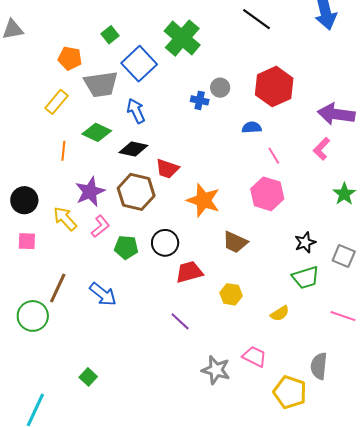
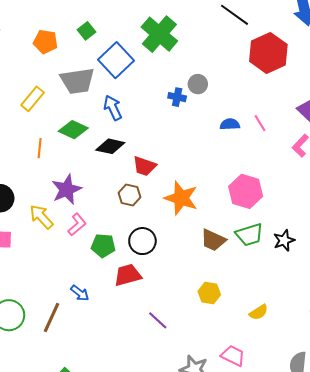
orange pentagon: (70, 58) -> (45, 42), moved
red hexagon: (274, 87) -> (268, 53), moved
pink line: (274, 156) -> (260, 123), moved
brown hexagon: (136, 192) -> (129, 195), moved, size x0.6
red trapezoid: (189, 272) -> (128, 275), moved
green trapezoid: (305, 277) -> (249, 235), moved
brown line: (58, 288) -> (51, 318), moved
blue arrow: (103, 294) -> (80, 293), size x0.7

